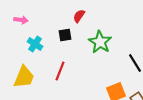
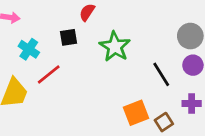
red line: (60, 71) -> (49, 74), moved, turned 30

